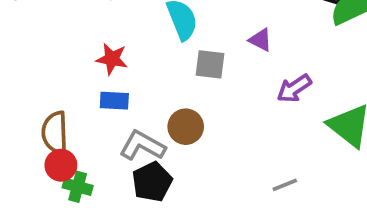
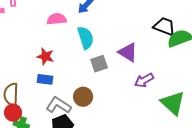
purple triangle: (261, 40) -> (128, 52), size x1.5
gray square: (210, 64) -> (99, 64), turned -30

